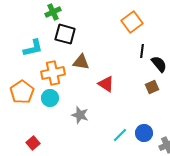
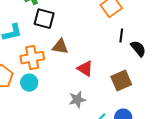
brown square: (152, 87) -> (121, 81), moved, size x1.5
gray star: (80, 115) -> (77, 100), moved, turned -30

